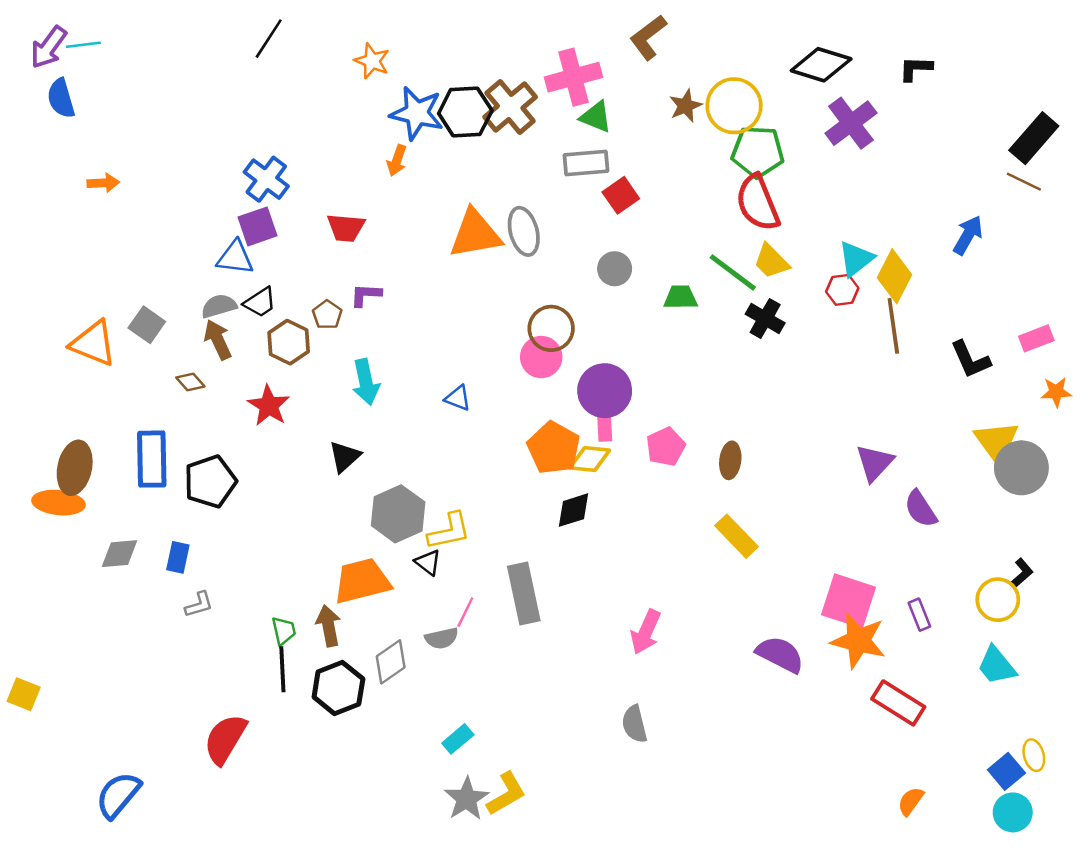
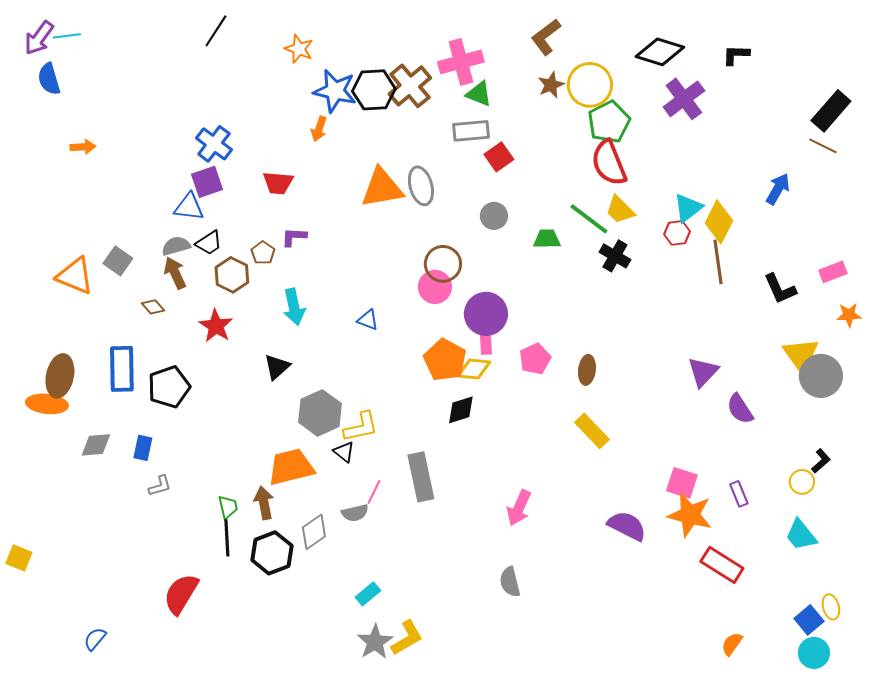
brown L-shape: (648, 37) -> (546, 37), moved
green pentagon: (758, 152) -> (609, 122), turned -30
yellow circle: (998, 600) -> (802, 482), size x0.7
pink square: (848, 601) -> (682, 483), size x0.7
blue semicircle: (118, 795) -> (95, 639), size x0.6

